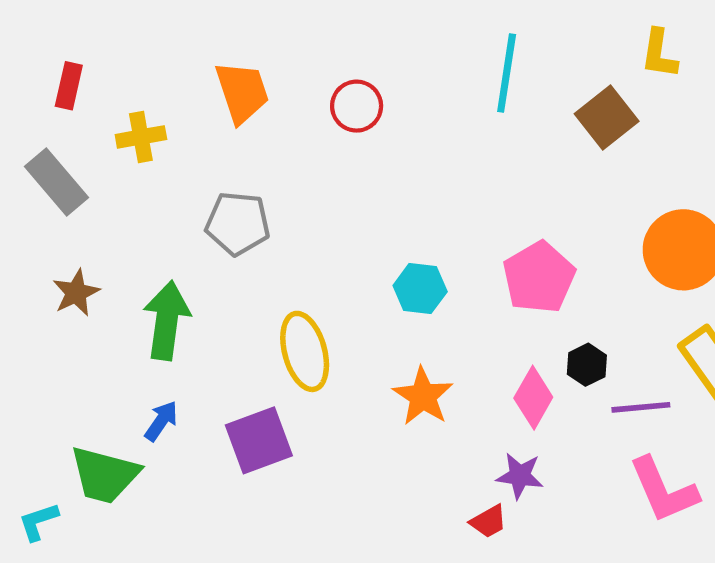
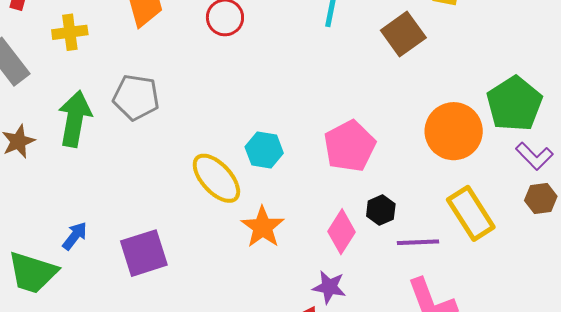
green arrow: (167, 320) -> (75, 119), moved
yellow ellipse: (305, 351) -> (216, 178), moved, turned -30

